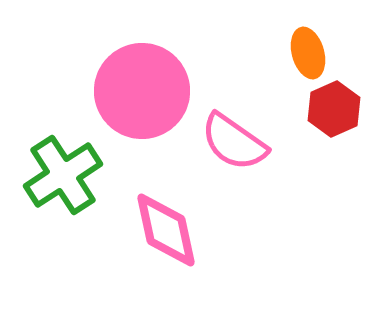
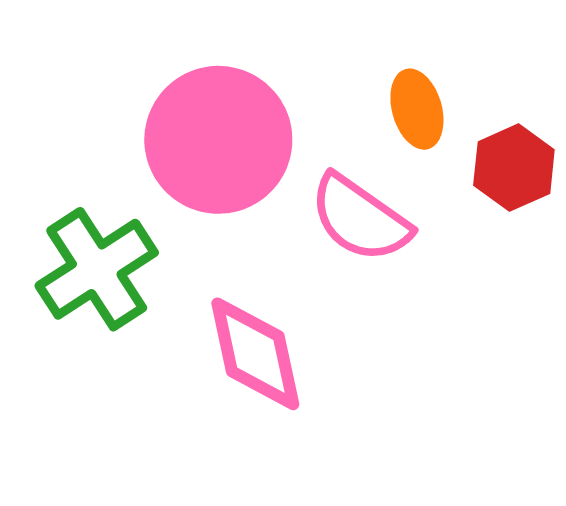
orange ellipse: (308, 53) -> (417, 109), moved

